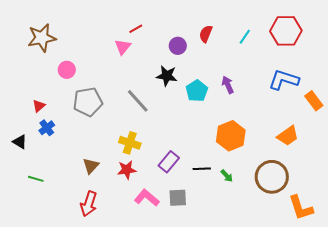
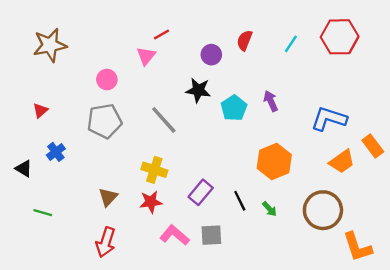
pink circle: (67, 70) -> (107, 80), moved
blue L-shape: (284, 80) -> (329, 119), moved
orange rectangle: (314, 101) -> (373, 146), moved
red triangle: (39, 106) -> (40, 110), moved
black line: (202, 169) -> (240, 201), turned 66

